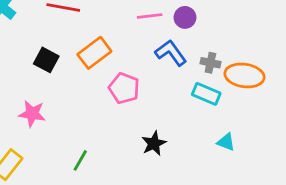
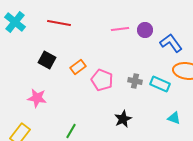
orange rectangle: (94, 53) -> (78, 67), moved, size x0.7
blue L-shape: (171, 53) -> (171, 43), moved
gray cross: (210, 63) -> (135, 81), moved

